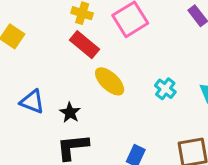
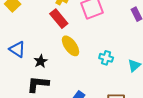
cyan cross: (165, 89) -> (106, 58), turned -32

